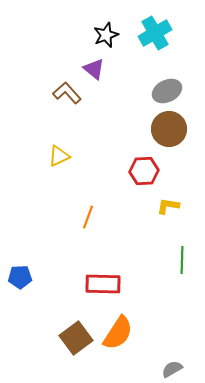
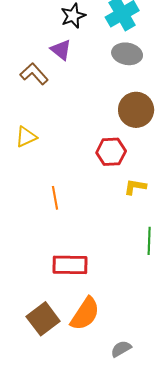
gray ellipse: (167, 91) -> (127, 54), moved, turned 36
orange line: (88, 217) -> (55, 198), turned -30
gray semicircle: (172, 369) -> (121, 349), moved

